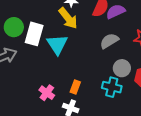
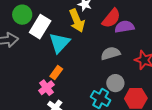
orange rectangle: (75, 87) -> (56, 73), moved
pink cross: (47, 93) -> (46, 88), moved

